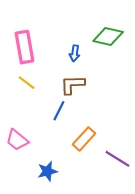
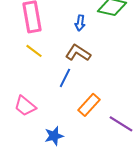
brown L-shape: (73, 85) -> (78, 53), turned 35

